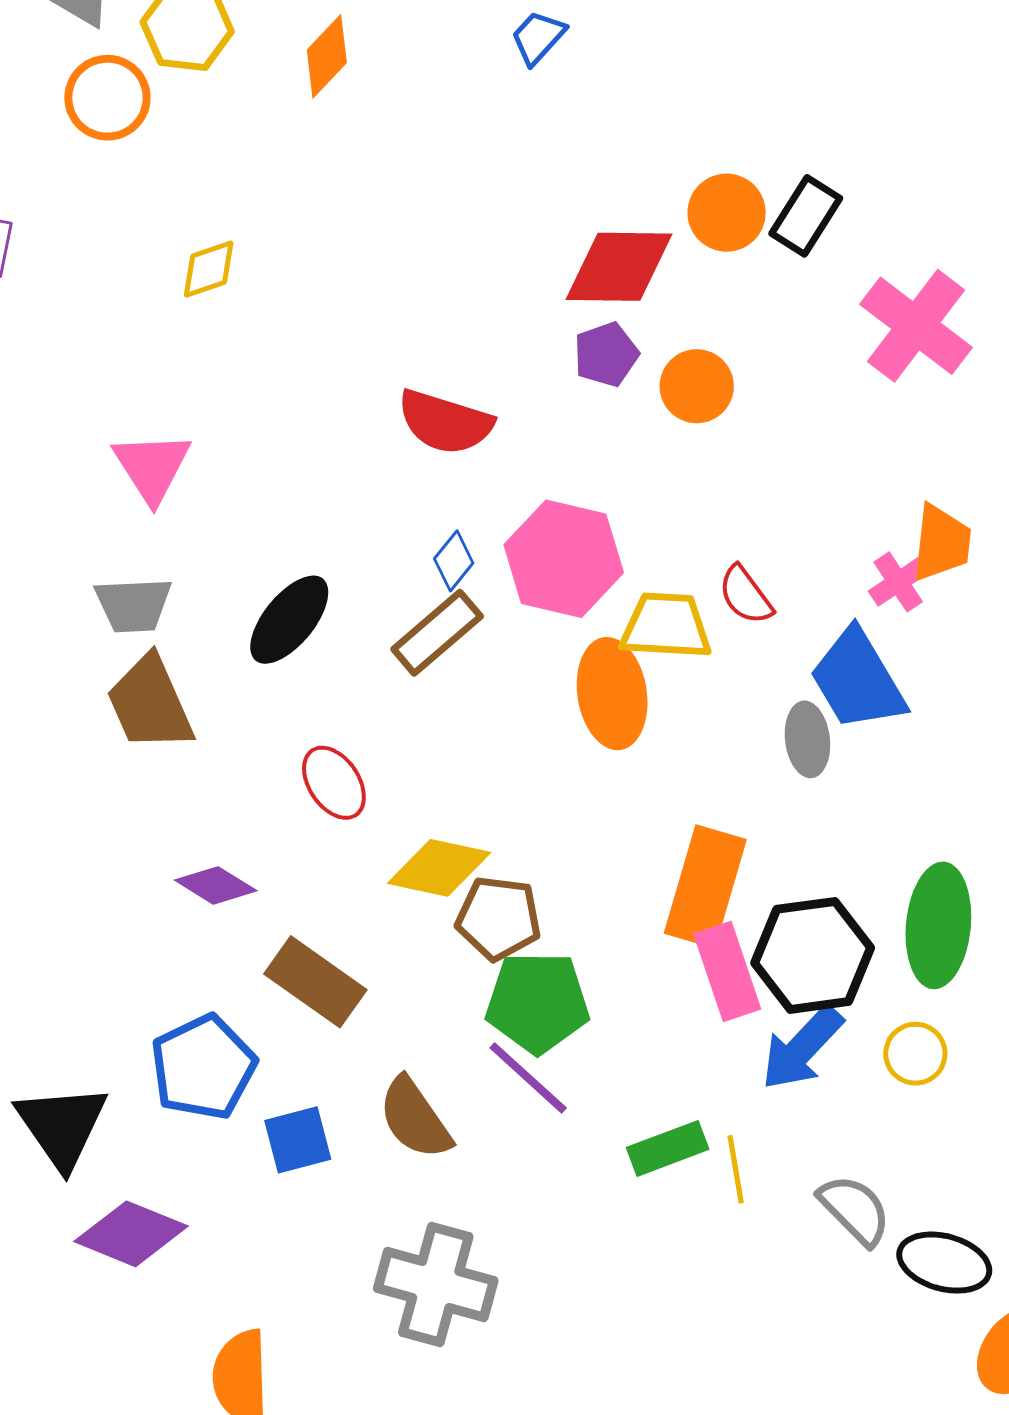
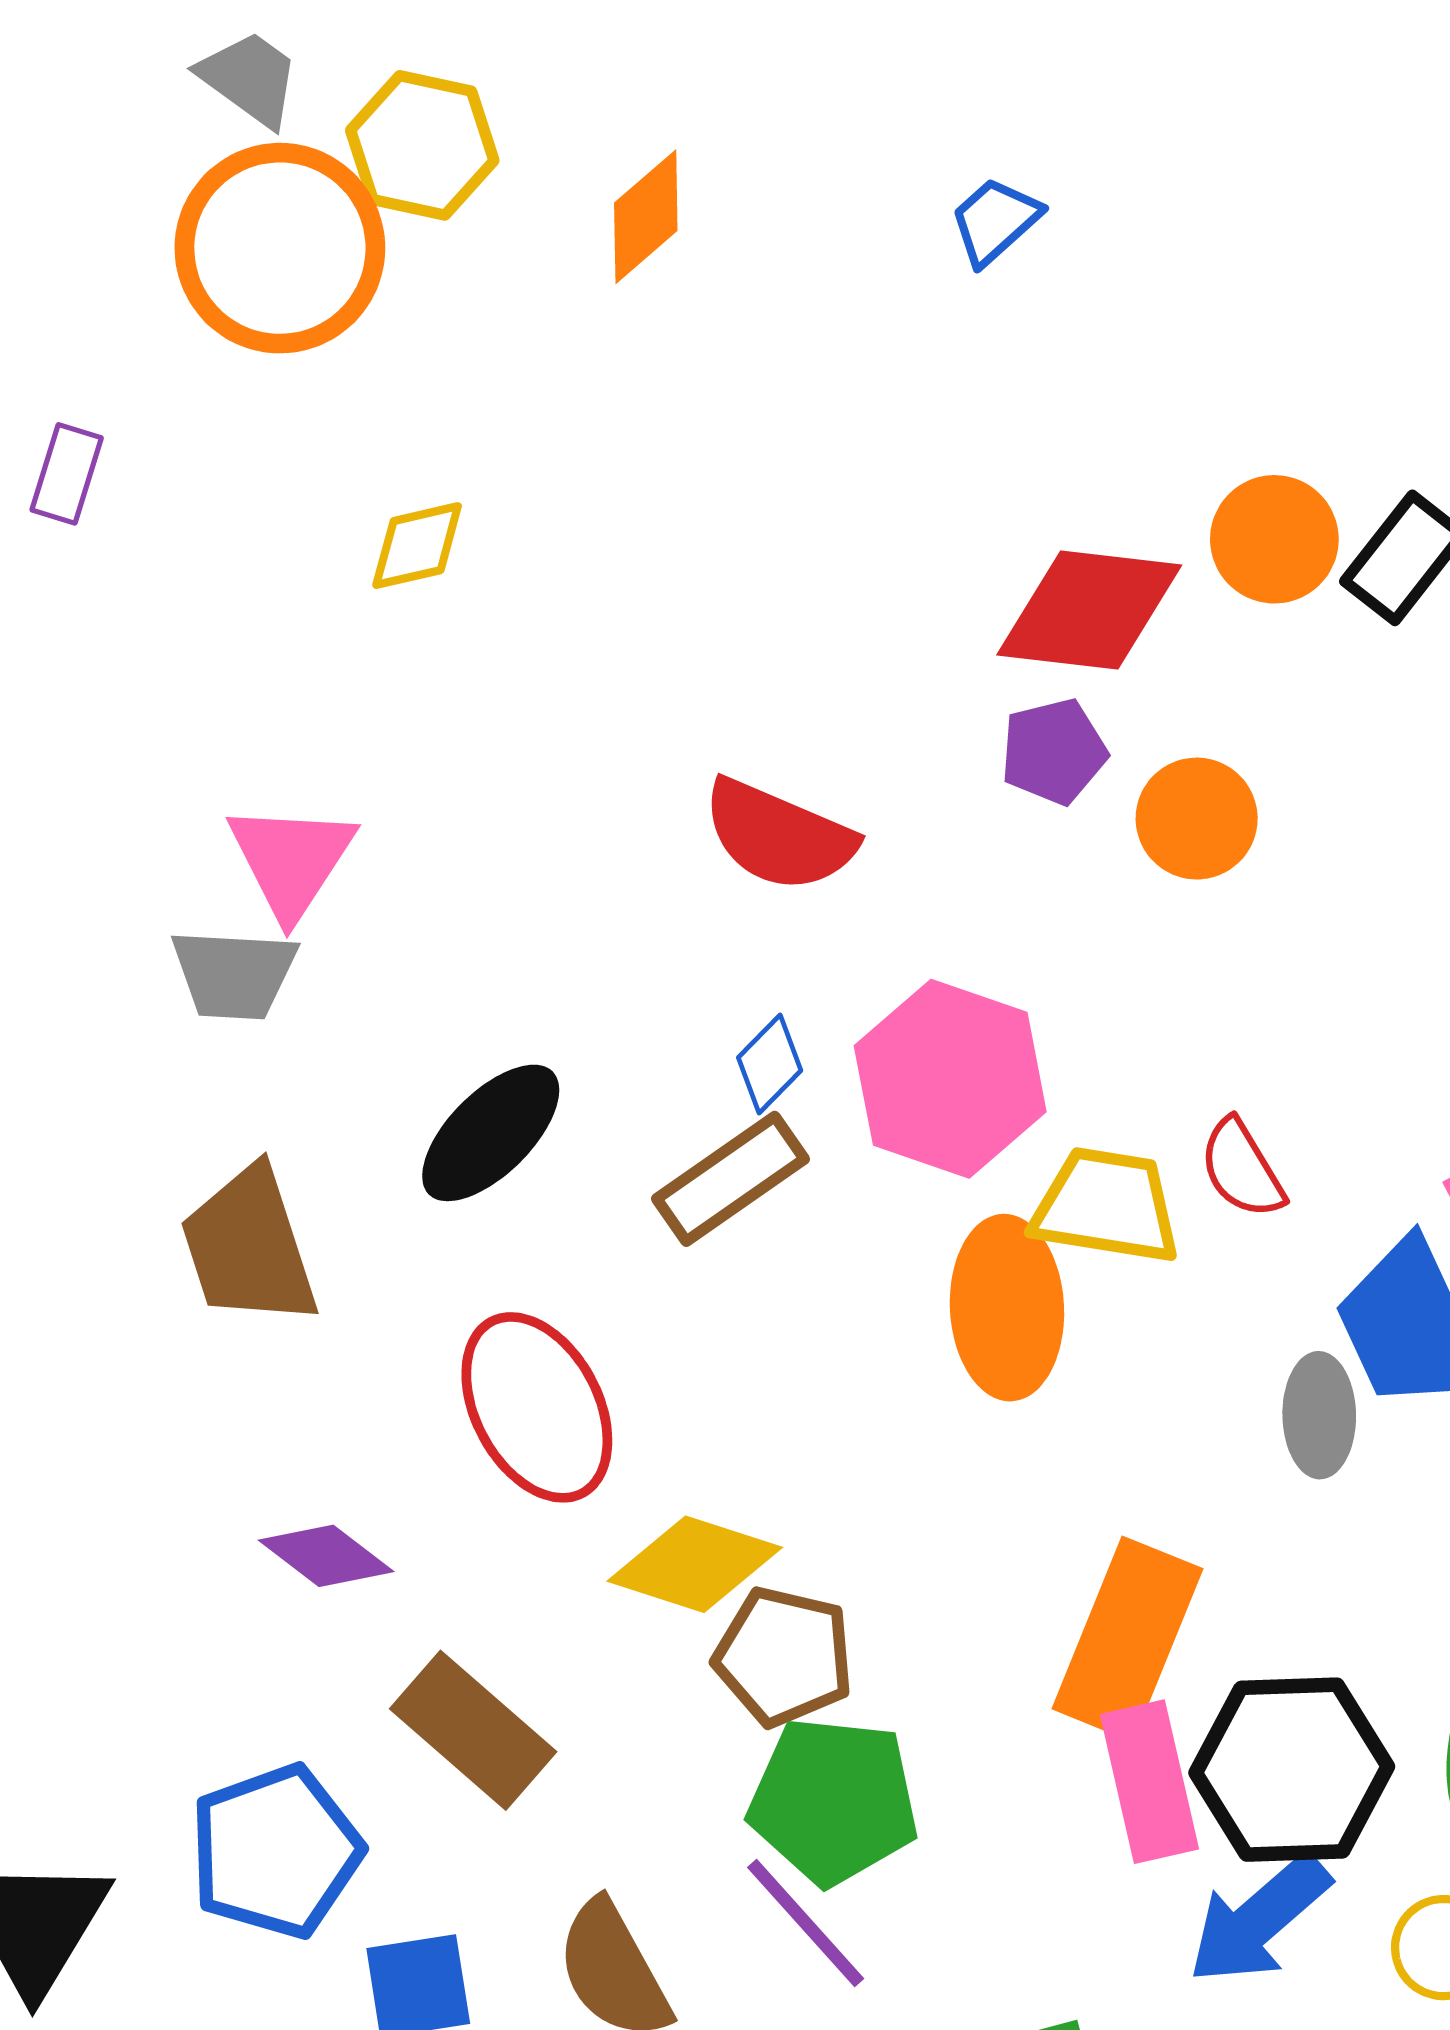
orange circle: (107, 98) -> (280, 248), size x1.5
gray trapezoid: (133, 605) -> (234, 974), moved
red ellipse: (334, 783) -> (537, 1407), size x1.5

